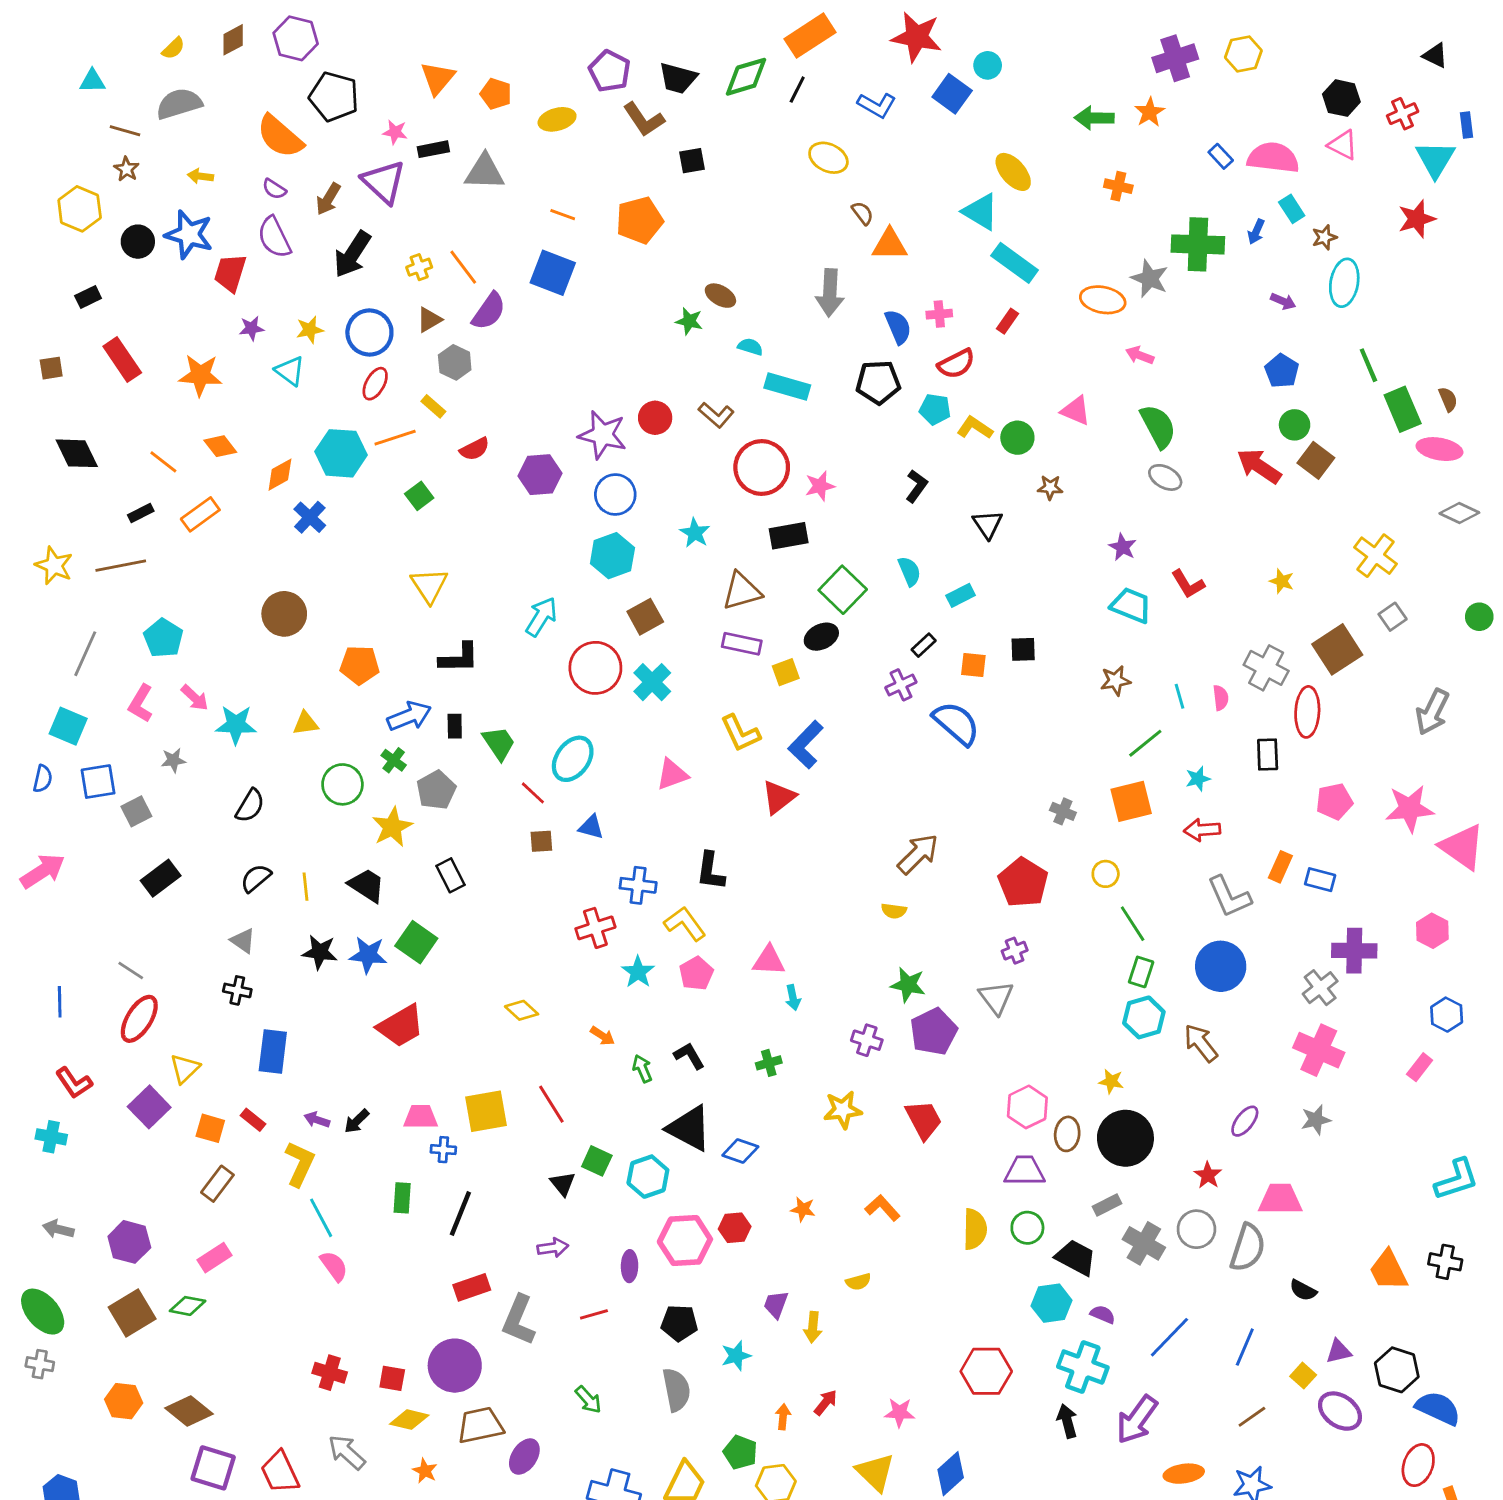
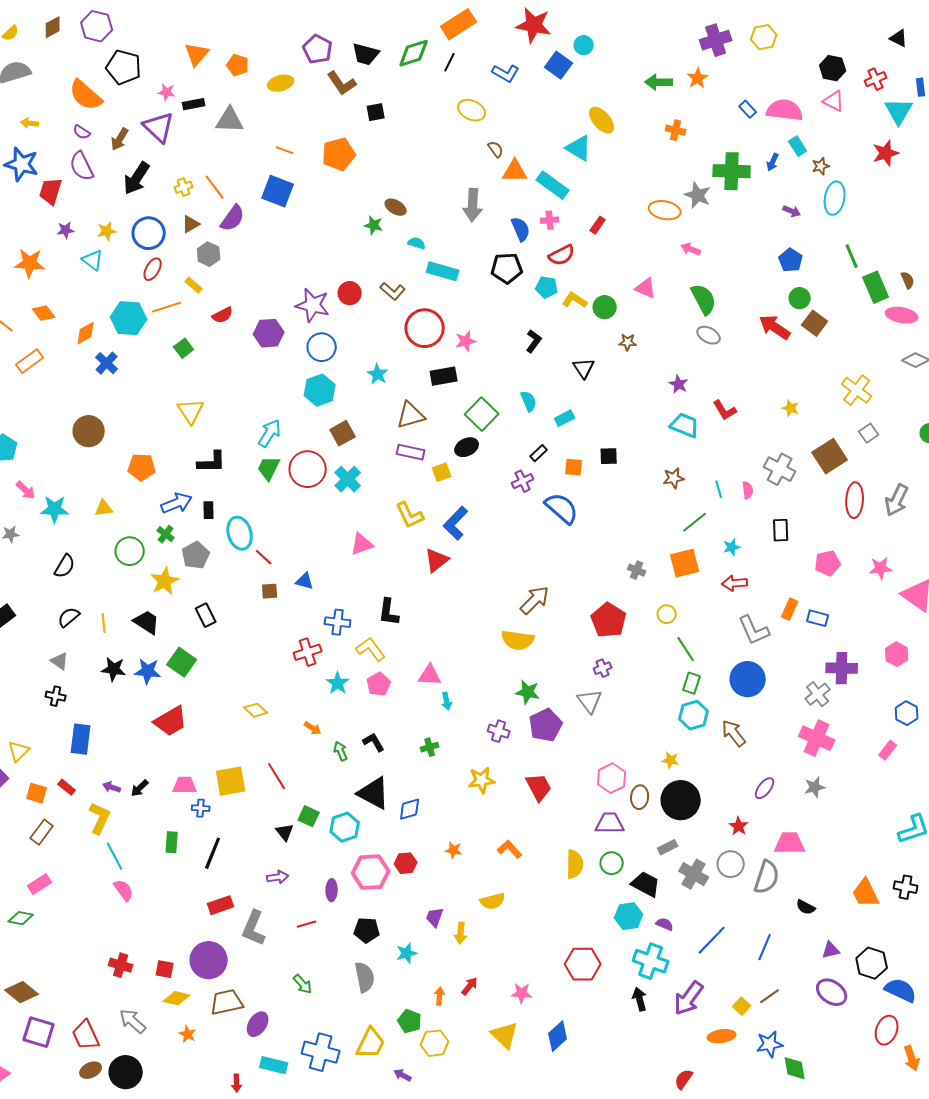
cyan rectangle: (1015, 263) -> (553, 185), moved
red ellipse: (1307, 712) -> (855, 500), moved
green trapezoid: (499, 743) -> (269, 468), moved, turned -120
cyan ellipse: (573, 759) -> (240, 533), moved, turned -52
pink star: (1410, 809) -> (881, 568), size x0.7
yellow semicircle: (894, 911) -> (518, 640), size x1.8
blue diamond: (740, 1151) -> (410, 809), turned -35
yellow semicircle: (858, 1282) -> (493, 901), size x1.4
yellow square: (1303, 1376) -> (742, 1006), moved

